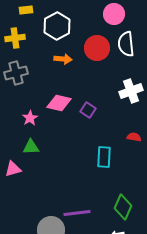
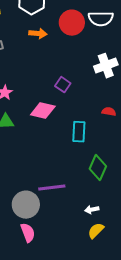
white semicircle: (126, 44) -> (101, 19), turned -85
pink diamond: (59, 103) -> (43, 111), moved
green diamond: (123, 207) -> (98, 168), moved

